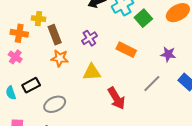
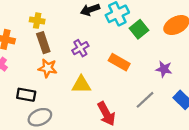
yellow cross: (38, 19) -> (37, 21), moved
black rectangle: (31, 85) -> (26, 95), moved, turned 36

